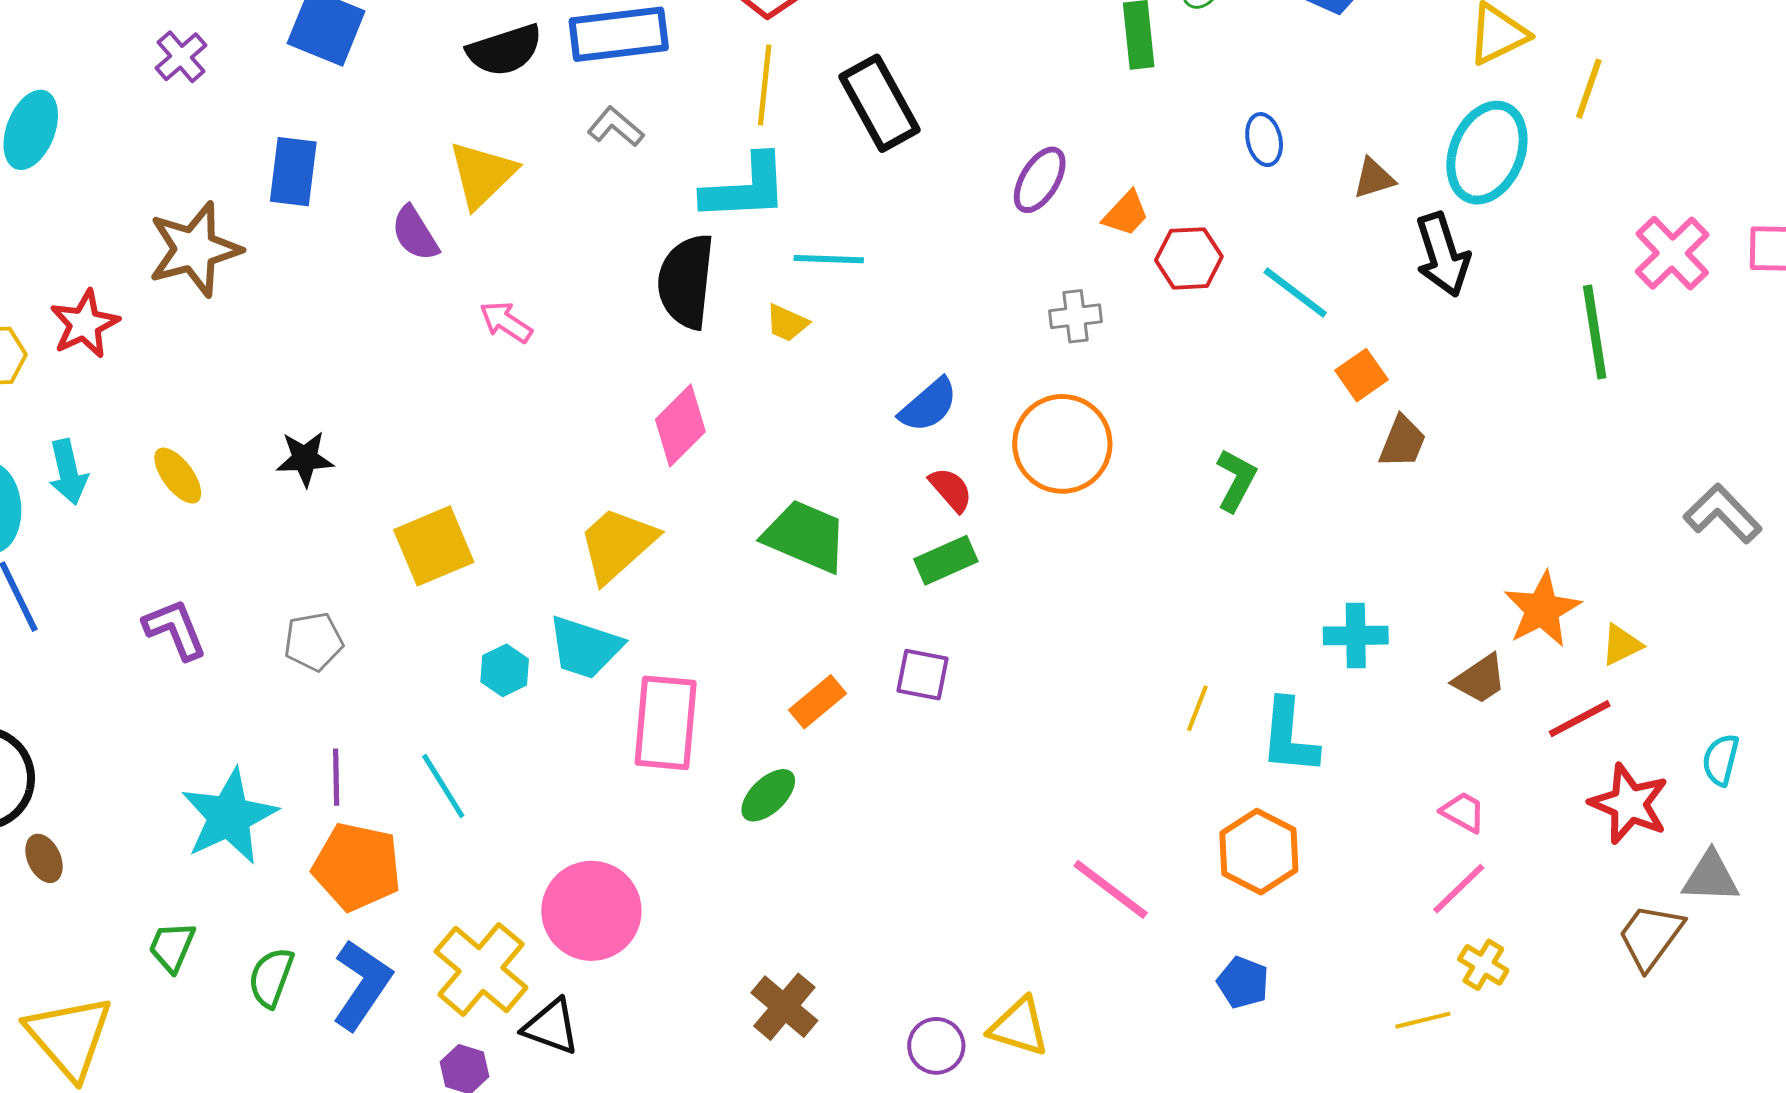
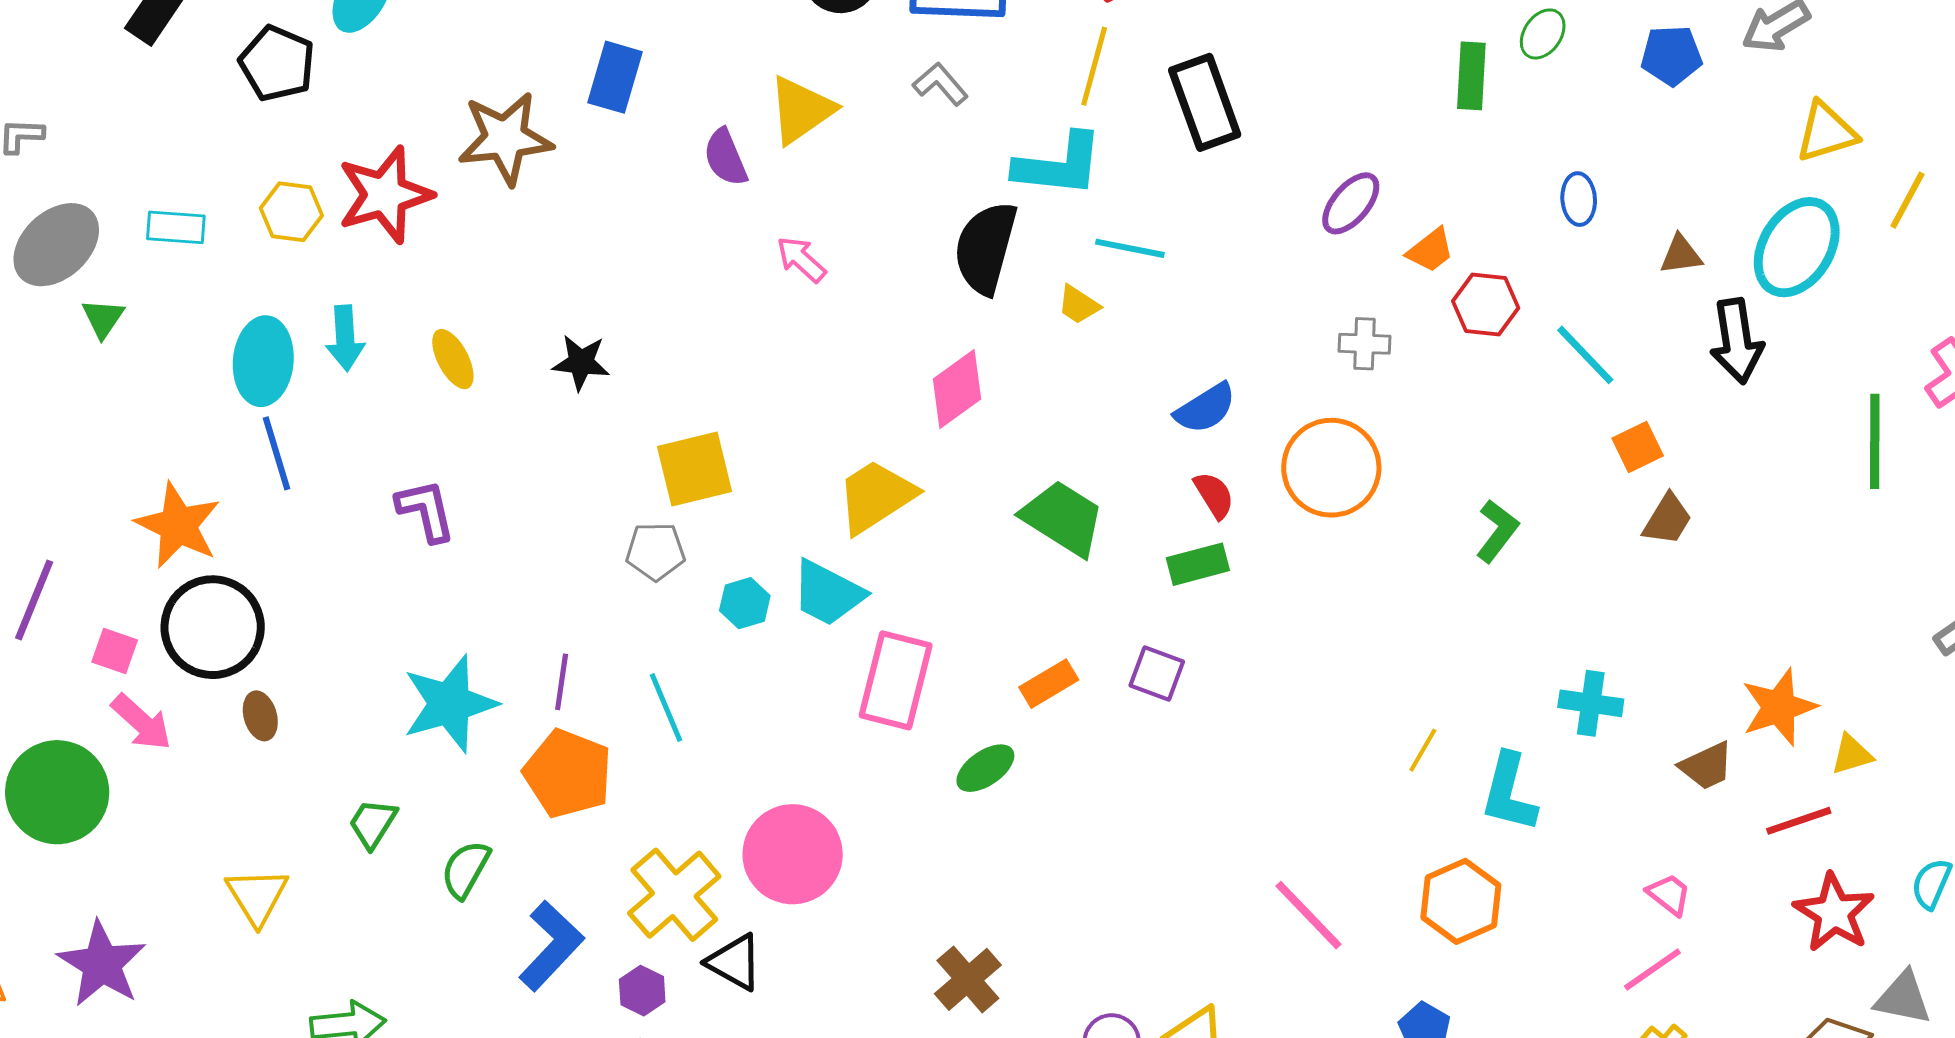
red star: (84, 324) -> (385, 195), size x1.4
gray pentagon: (313, 642) -> (655, 551), moved
blue L-shape: (362, 985) -> (551, 946), moved
yellow triangle: (69, 1037) -> (257, 896), size x0.7

